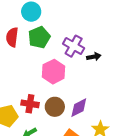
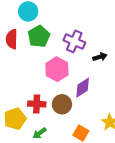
black arrow: (94, 57) -> (100, 57), moved
purple diamond: (79, 108) -> (83, 88), moved

